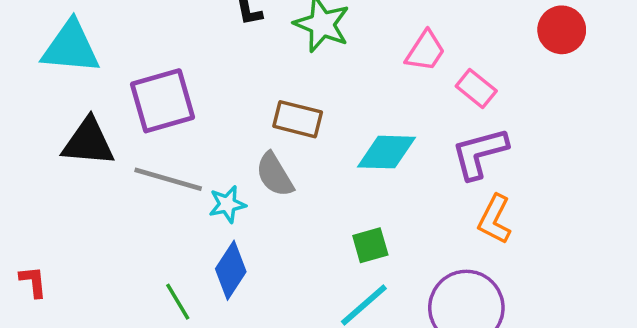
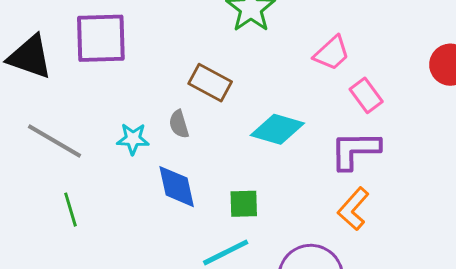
gray semicircle: (275, 175) -> (179, 124), size x0.7
gray line: (168, 179) -> (54, 141), moved
blue diamond: (231, 270) -> (177, 187), moved, turned -60

